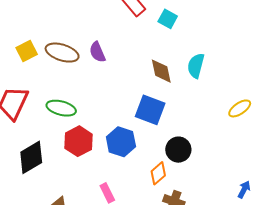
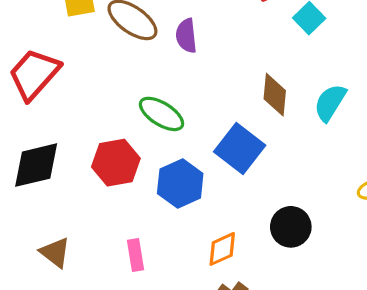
green ellipse: (61, 108) -> (161, 114), moved
black circle: (178, 150) -> (291, 227), moved

